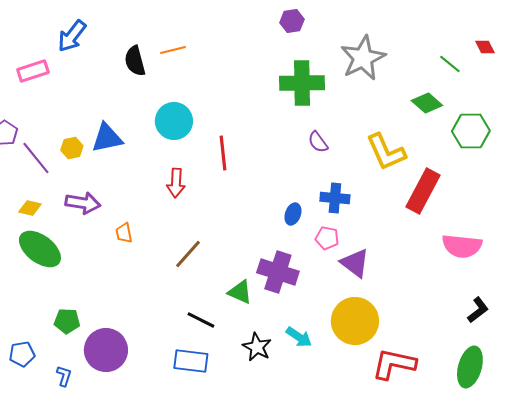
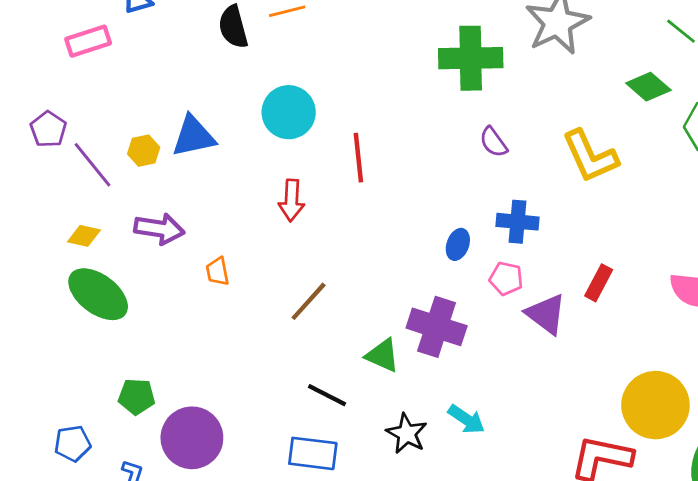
red rectangle: (423, 191) -> (599, 283), moved, size x0.6
yellow circle: (355, 321) -> (655, 405), moved

